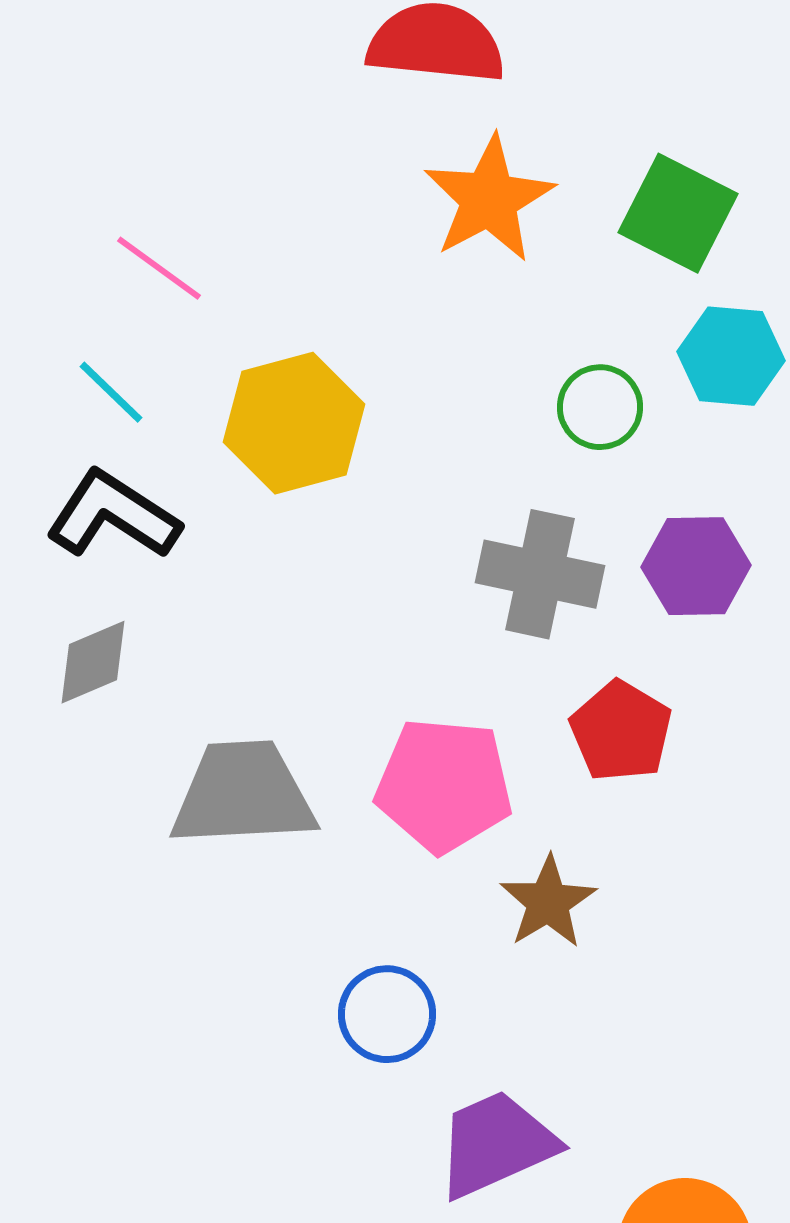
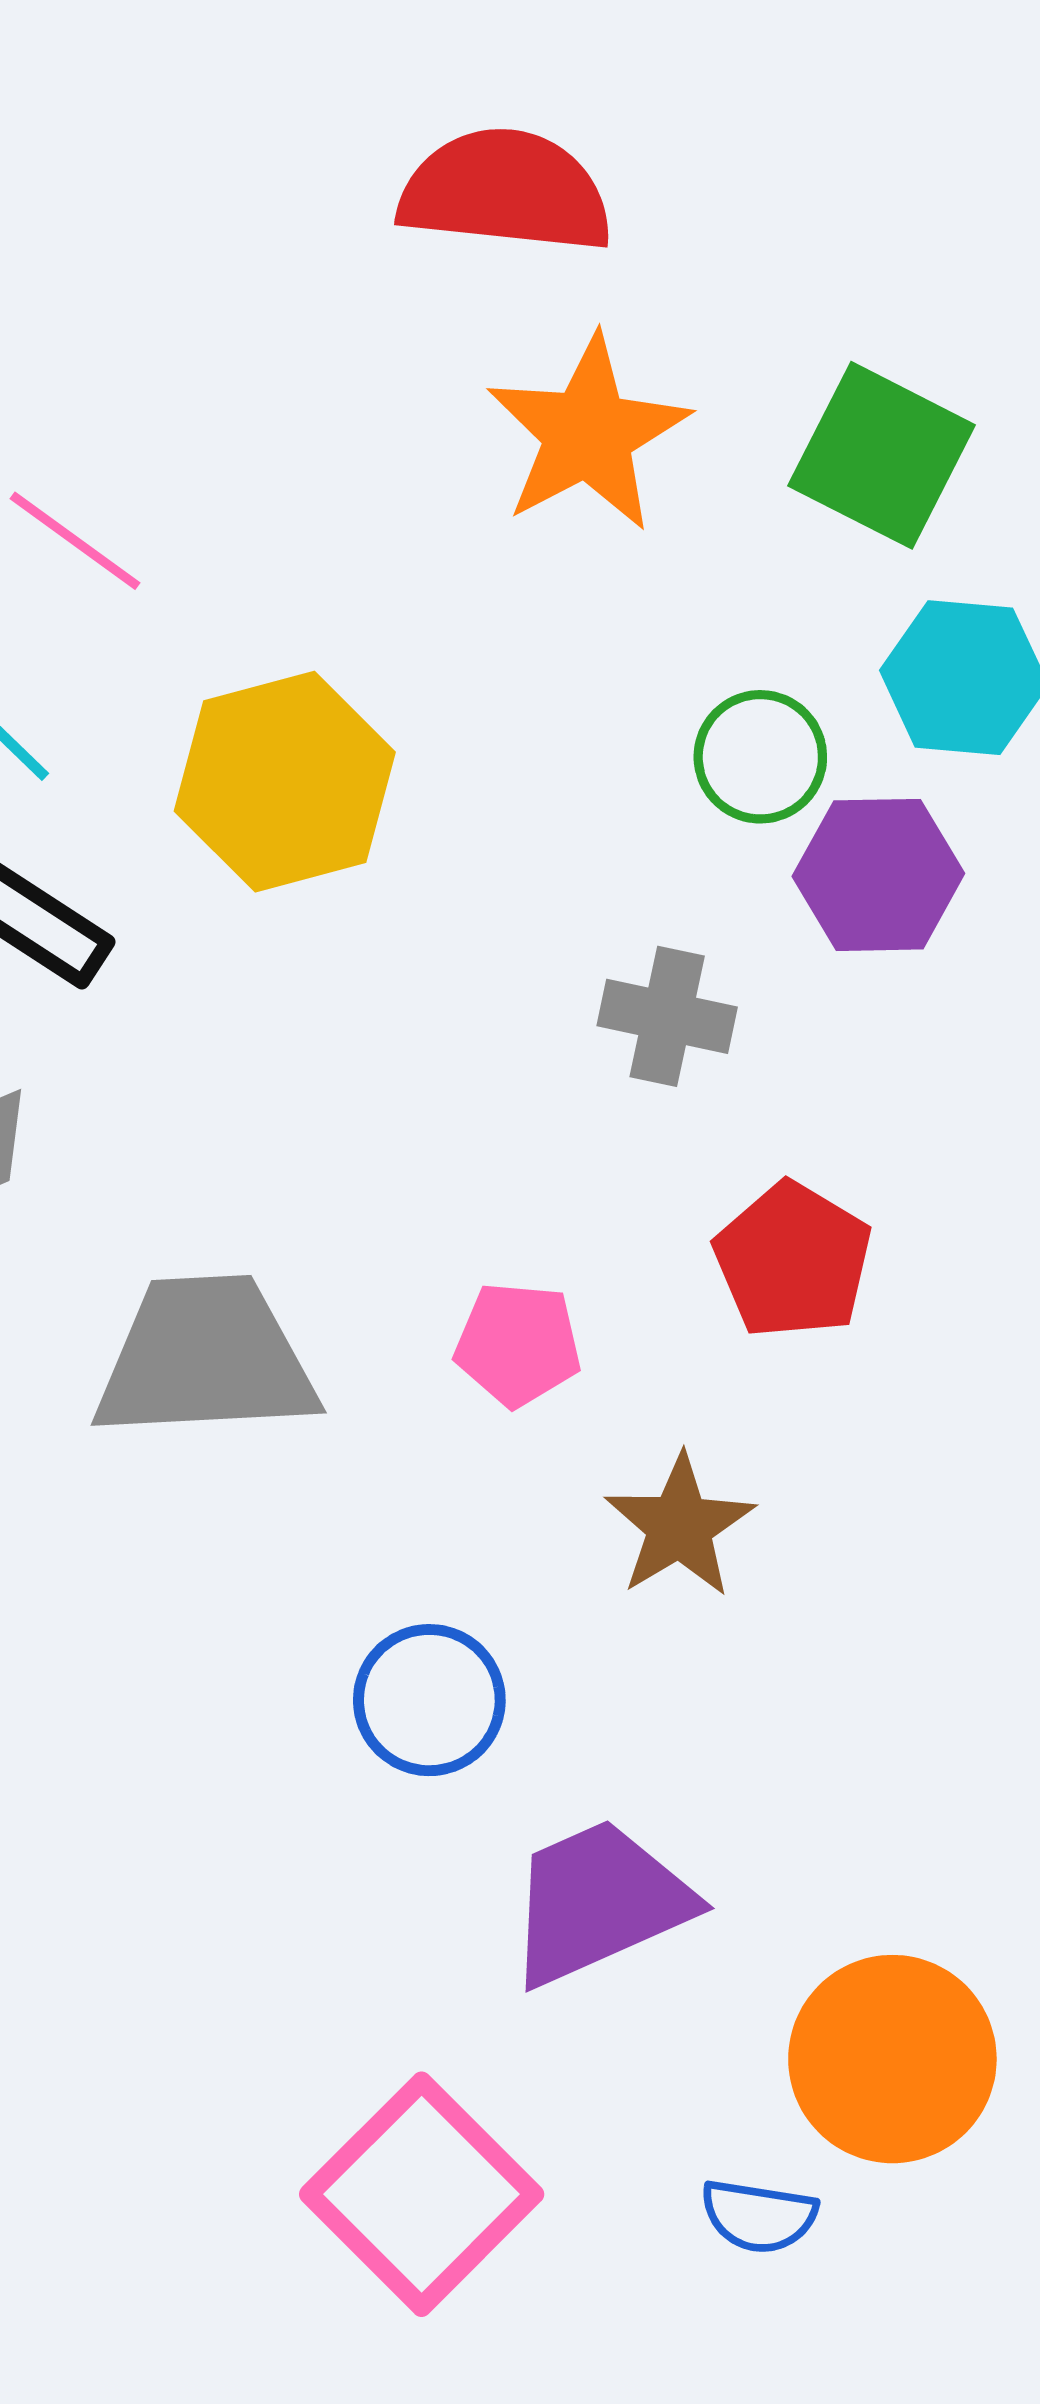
purple hexagon: (696, 566) -> (878, 875), moved
gray cross: (540, 574) -> (667, 1016), size x0.7
pink pentagon: (444, 785) -> (518, 1344), size x0.6

